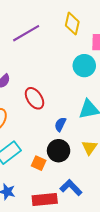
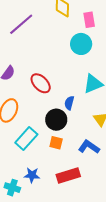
black circle: (59, 151) -> (56, 120), moved
blue L-shape: (71, 187) -> (89, 147), moved

